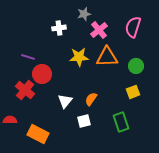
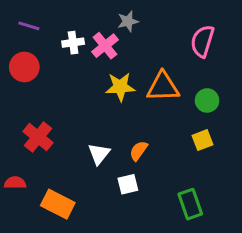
white cross: (59, 28) -> (73, 43), moved
pink cross: (99, 30) -> (105, 46), moved
purple line: (28, 57) -> (29, 26), moved
red circle: (42, 74) -> (24, 67), moved
green rectangle: (121, 122) -> (190, 204), moved

